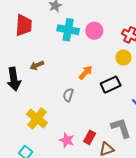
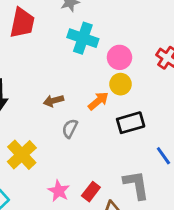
pink circle: (94, 31) -> (119, 57), moved
yellow circle: (123, 57) -> (121, 84), moved
brown arrow: (37, 65) -> (53, 101), moved

